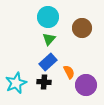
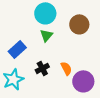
blue rectangle: (48, 62) -> (17, 49), moved
black cross: (44, 82) -> (42, 68), moved, turned -32

